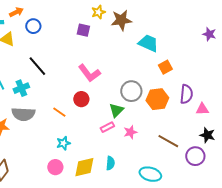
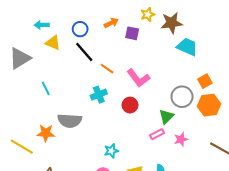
orange arrow: (16, 12) -> (111, 23), moved
cyan trapezoid: (148, 43) -> (187, 47), moved
black line: (37, 66) -> (84, 52), moved
orange square: (165, 67) -> (205, 81), moved
cyan cross: (21, 88) -> (99, 95), moved
orange line: (59, 112) -> (107, 69), moved

